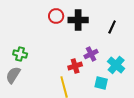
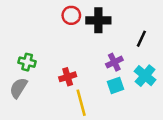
black line: (112, 27) -> (141, 39), moved
red cross: (75, 66) -> (68, 77), moved
cyan square: (101, 83) -> (116, 85), moved, turned -32

